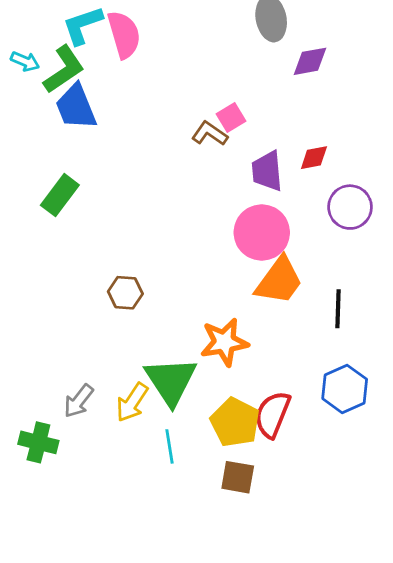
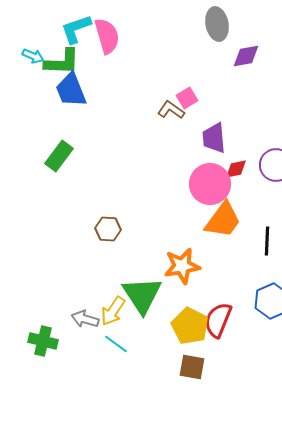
green L-shape: (64, 69) -> (62, 62), turned 36
red diamond: (314, 158) -> (236, 169), moved
gray arrow: (79, 401) -> (85, 319), moved, turned 68
cyan line: (169, 446) -> (116, 344), moved, turned -45

